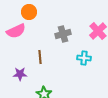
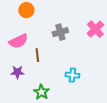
pink semicircle: (16, 31) -> (18, 41), moved
cyan cross: (84, 58) -> (72, 75), moved

